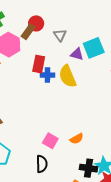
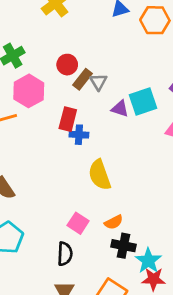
brown rectangle: (28, 32) -> (83, 79), moved
yellow semicircle: (67, 76) -> (100, 175), moved
black cross: (89, 168) -> (123, 246), moved

